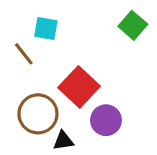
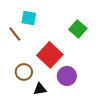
green square: (133, 25) -> (78, 29), moved
brown circle: (38, 114) -> (24, 72), size x0.7

